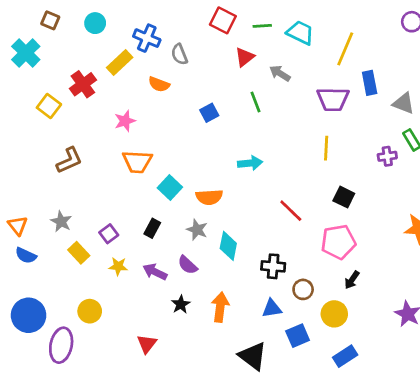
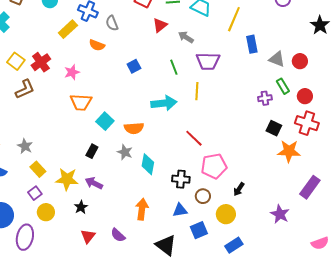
red cross: (83, 84) -> (41, 62), moved
purple trapezoid: (333, 99) -> (208, 61), moved
green line: (255, 102) -> (174, 67), moved
yellow line: (326, 148) -> (197, 91), moved
brown L-shape: (69, 160) -> (25, 89), moved
cyan arrow: (250, 163) -> (164, 103), size x1.4
black square: (344, 197) -> (274, 128), moved
purple square: (109, 234) -> (35, 193), moved
pink pentagon: (338, 242) -> (214, 166), moved
purple semicircle: (188, 265) -> (118, 235), moved
yellow star: (118, 266) -> (67, 179), size x1.6
black star: (181, 304) -> (81, 207), moved

